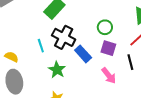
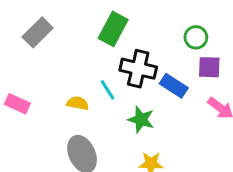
yellow semicircle: (12, 57) -> (78, 103), moved

